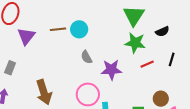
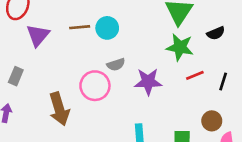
gray semicircle: (86, 57) -> (116, 65), turned -80
black line: (172, 59) -> (223, 81), moved
pink circle: (88, 94) -> (95, 86), moved

